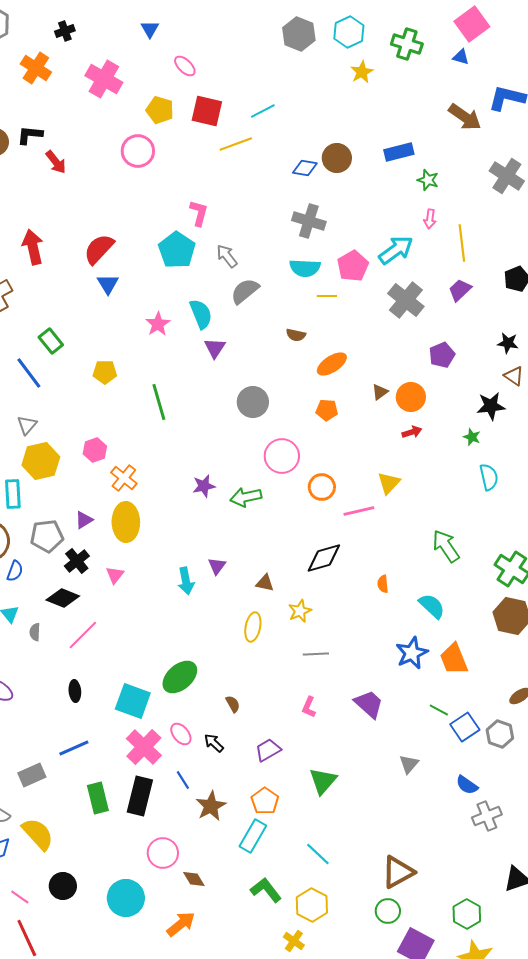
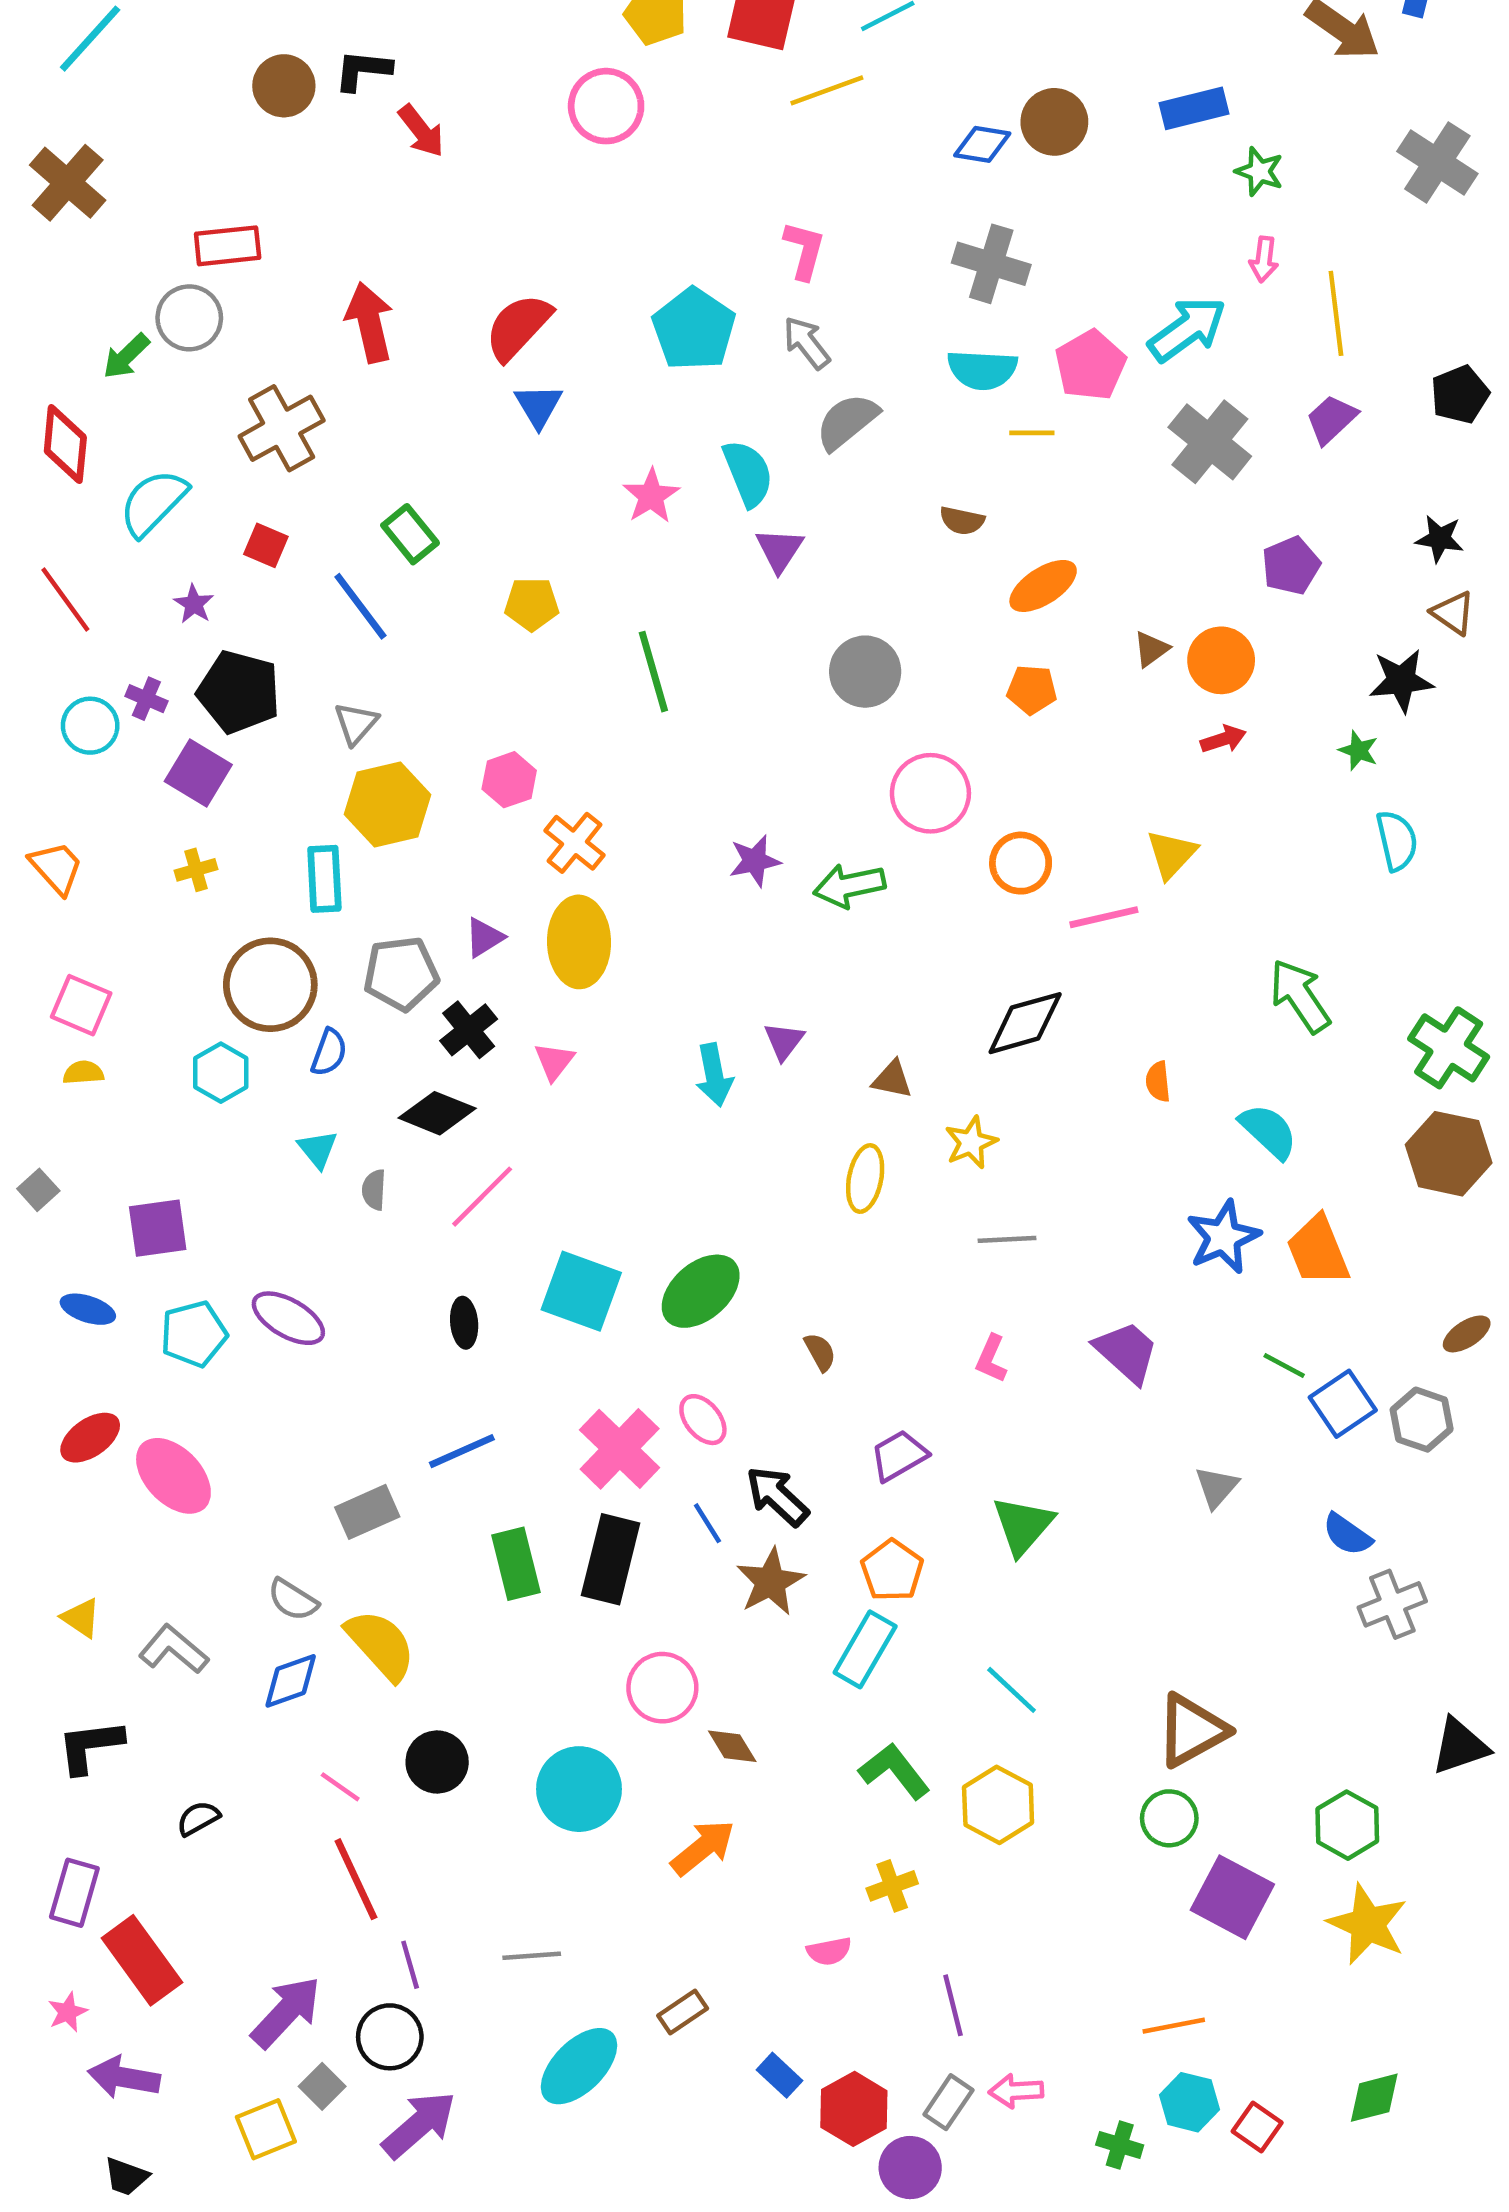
pink L-shape: (199, 213) -> (804, 250), moved
cyan square: (133, 701) -> (581, 1291), moved
black arrow: (214, 743) -> (777, 1496), moved, size x1.4
yellow cross: (294, 941) -> (892, 1886), moved, turned 35

